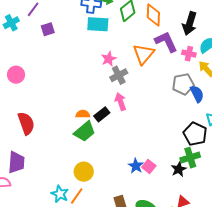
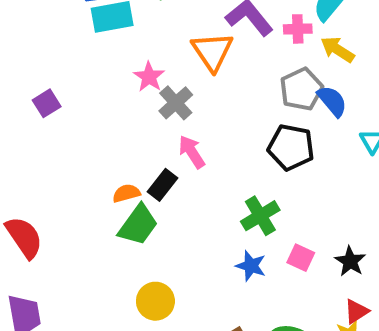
purple square: (48, 29) -> (47, 103), moved
black pentagon: (195, 134) -> (291, 147), moved
green cross: (190, 158) -> (260, 216), moved
pink square: (149, 167) -> (301, 258), moved
black star: (179, 169) -> (350, 261), moved

